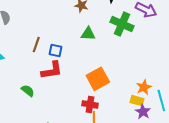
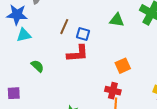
orange square: (98, 79) -> (123, 66), size x0.7
green semicircle: (28, 91) -> (37, 66), moved

